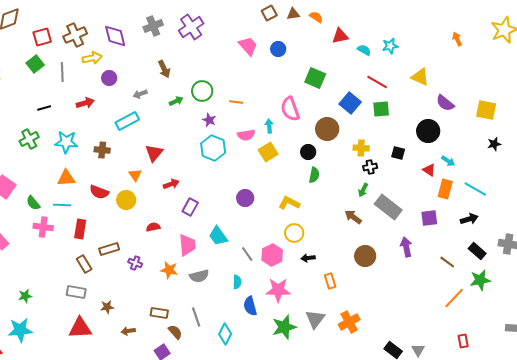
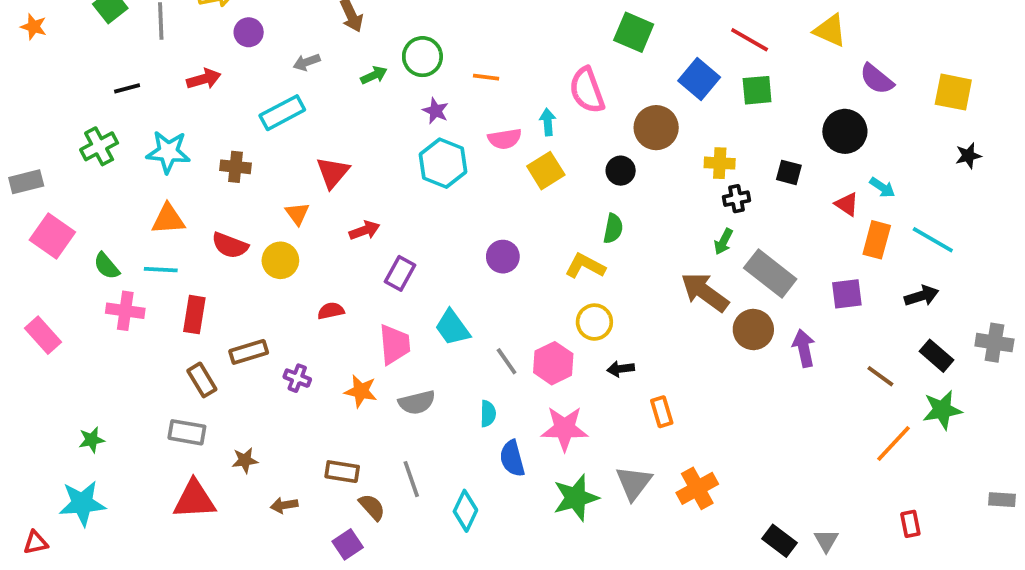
green semicircle: (314, 175) -> (613, 229), moved
brown arrow: (353, 217) -> (705, 292), size x1.5
brown circle: (365, 256) -> (753, 329), moved

